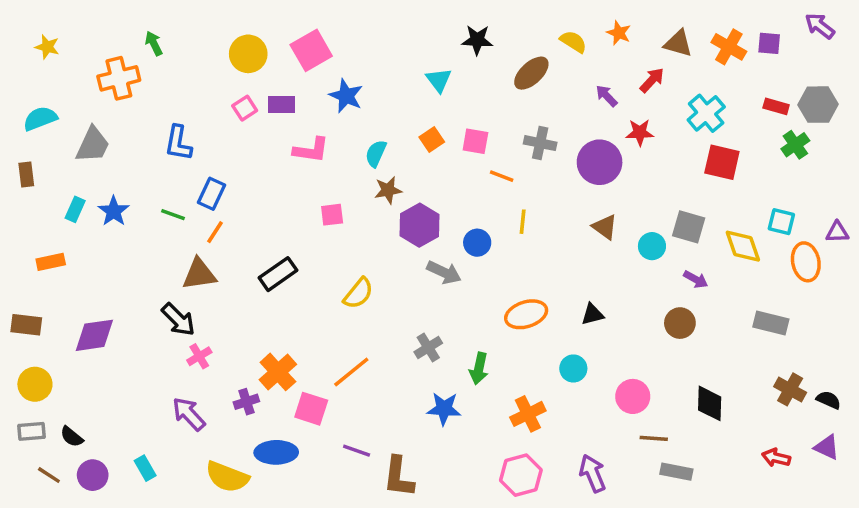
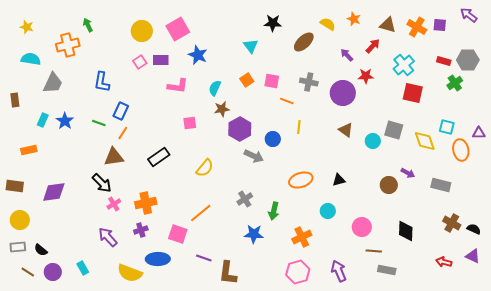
cyan semicircle: (40, 119) -> (31, 59), moved, turned 30
purple arrow: (696, 279) -> (408, 173), moved
orange cross: (278, 372) -> (146, 203), moved, turned 30

